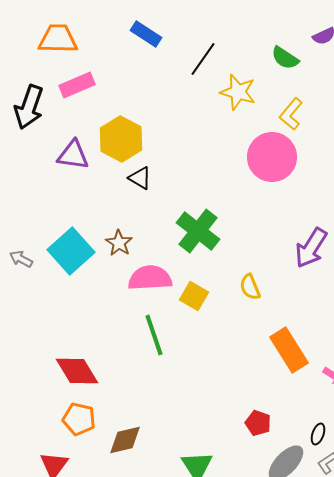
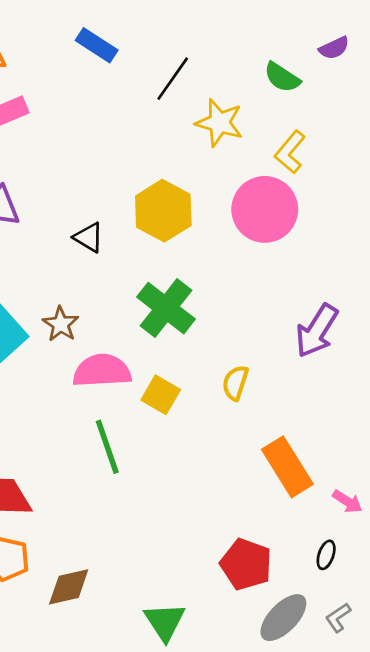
yellow hexagon: (121, 139) -> (163, 211), moved
yellow semicircle: (250, 287) -> (235, 383), turned 40
red pentagon: (258, 423) -> (246, 564), size x1.5
black ellipse: (318, 434) -> (326, 555), moved

